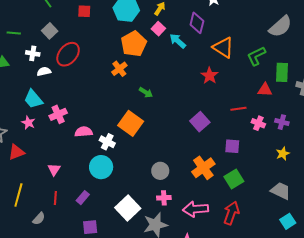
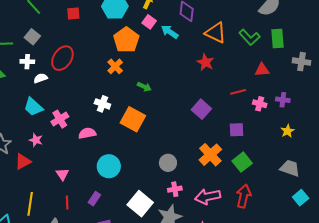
gray square: (50, 31) -> (32, 37), moved
green L-shape: (256, 56) -> (250, 37), turned -100
green rectangle: (282, 72) -> (278, 38), moved
pink star: (28, 123) -> (36, 140), moved
white cross: (107, 142) -> (102, 104), moved

